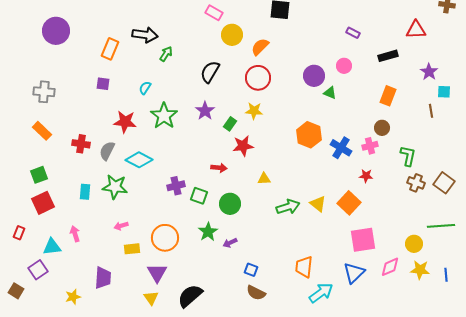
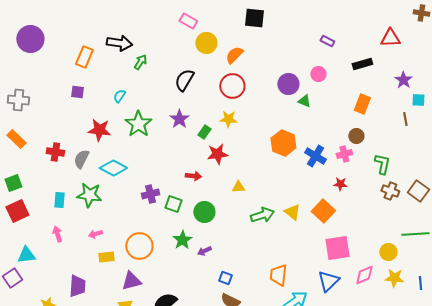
pink arrow: (75, 234) -> (57, 234), moved
purple triangle: (157, 273) -> (131, 281), turned 45

